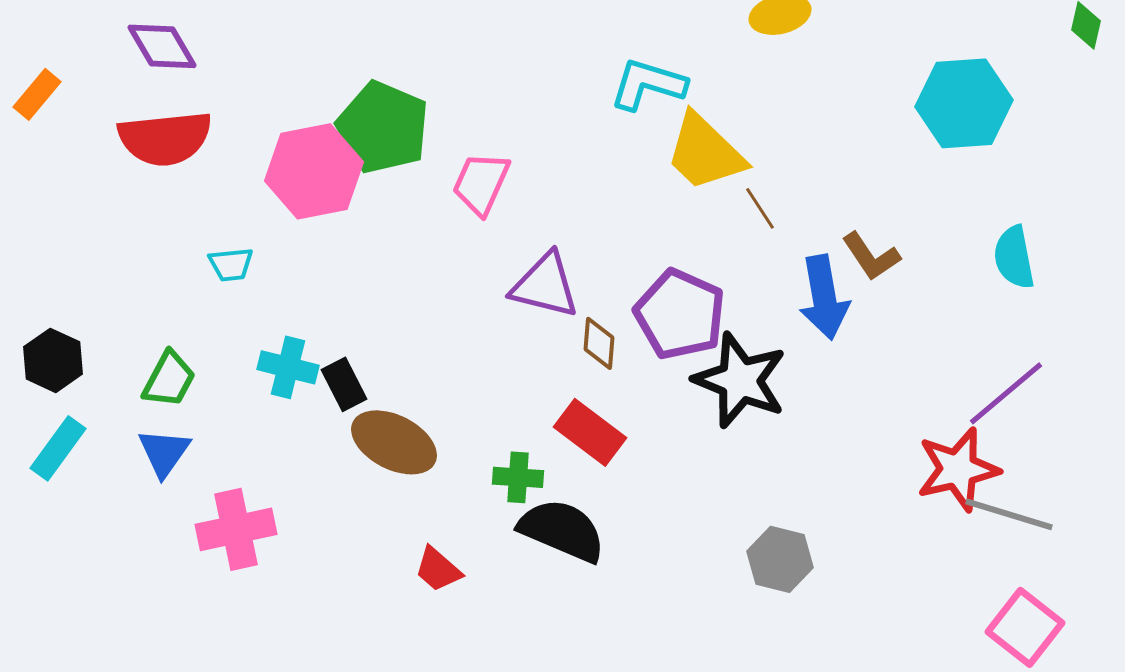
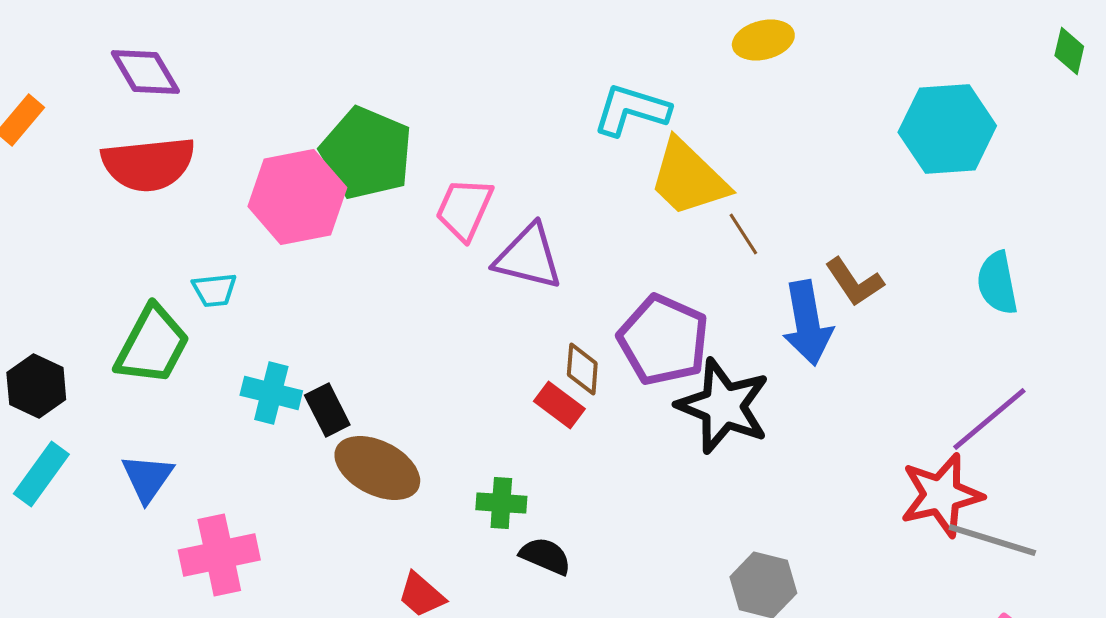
purple triangle: (545, 285) -> (528, 257), moved
green trapezoid: (169, 379) -> (152, 345), moved, size x1.4
red rectangle: (590, 432) -> (559, 405), moved, size x0.7
black semicircle: (562, 530) -> (545, 556), size x0.6

